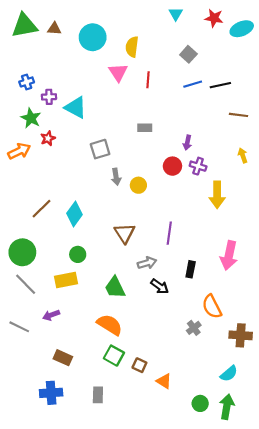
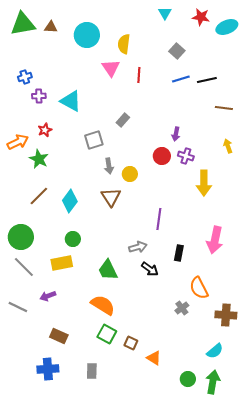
purple cross: (49, 97) -> (39, 96), moved
green star: (31, 118) -> (39, 159), moved
gray rectangle: (145, 128) -> (123, 120), moved, turned -48
brown triangle: (125, 233) -> (111, 197), moved

